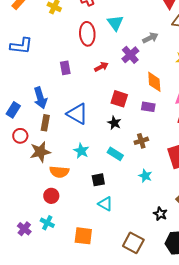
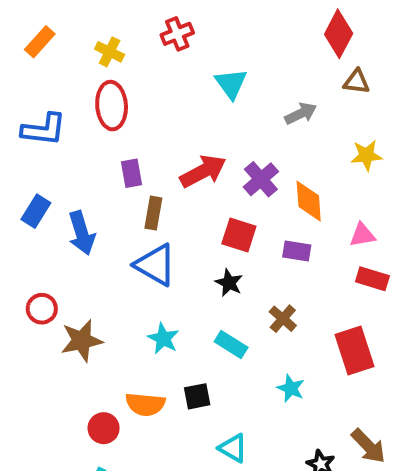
red ellipse: (87, 34) -> (112, 106), moved
purple cross: (130, 55) -> (261, 179), moved
red arrow: (101, 67) -> (203, 171), size x1.6
blue rectangle: (13, 110) -> (36, 211), moved
brown rectangle: (45, 123) -> (153, 213), moved
brown cross: (141, 141) -> (283, 319), turned -32
orange semicircle: (59, 172) -> (145, 404), moved
cyan triangle: (105, 204) -> (233, 448), moved

